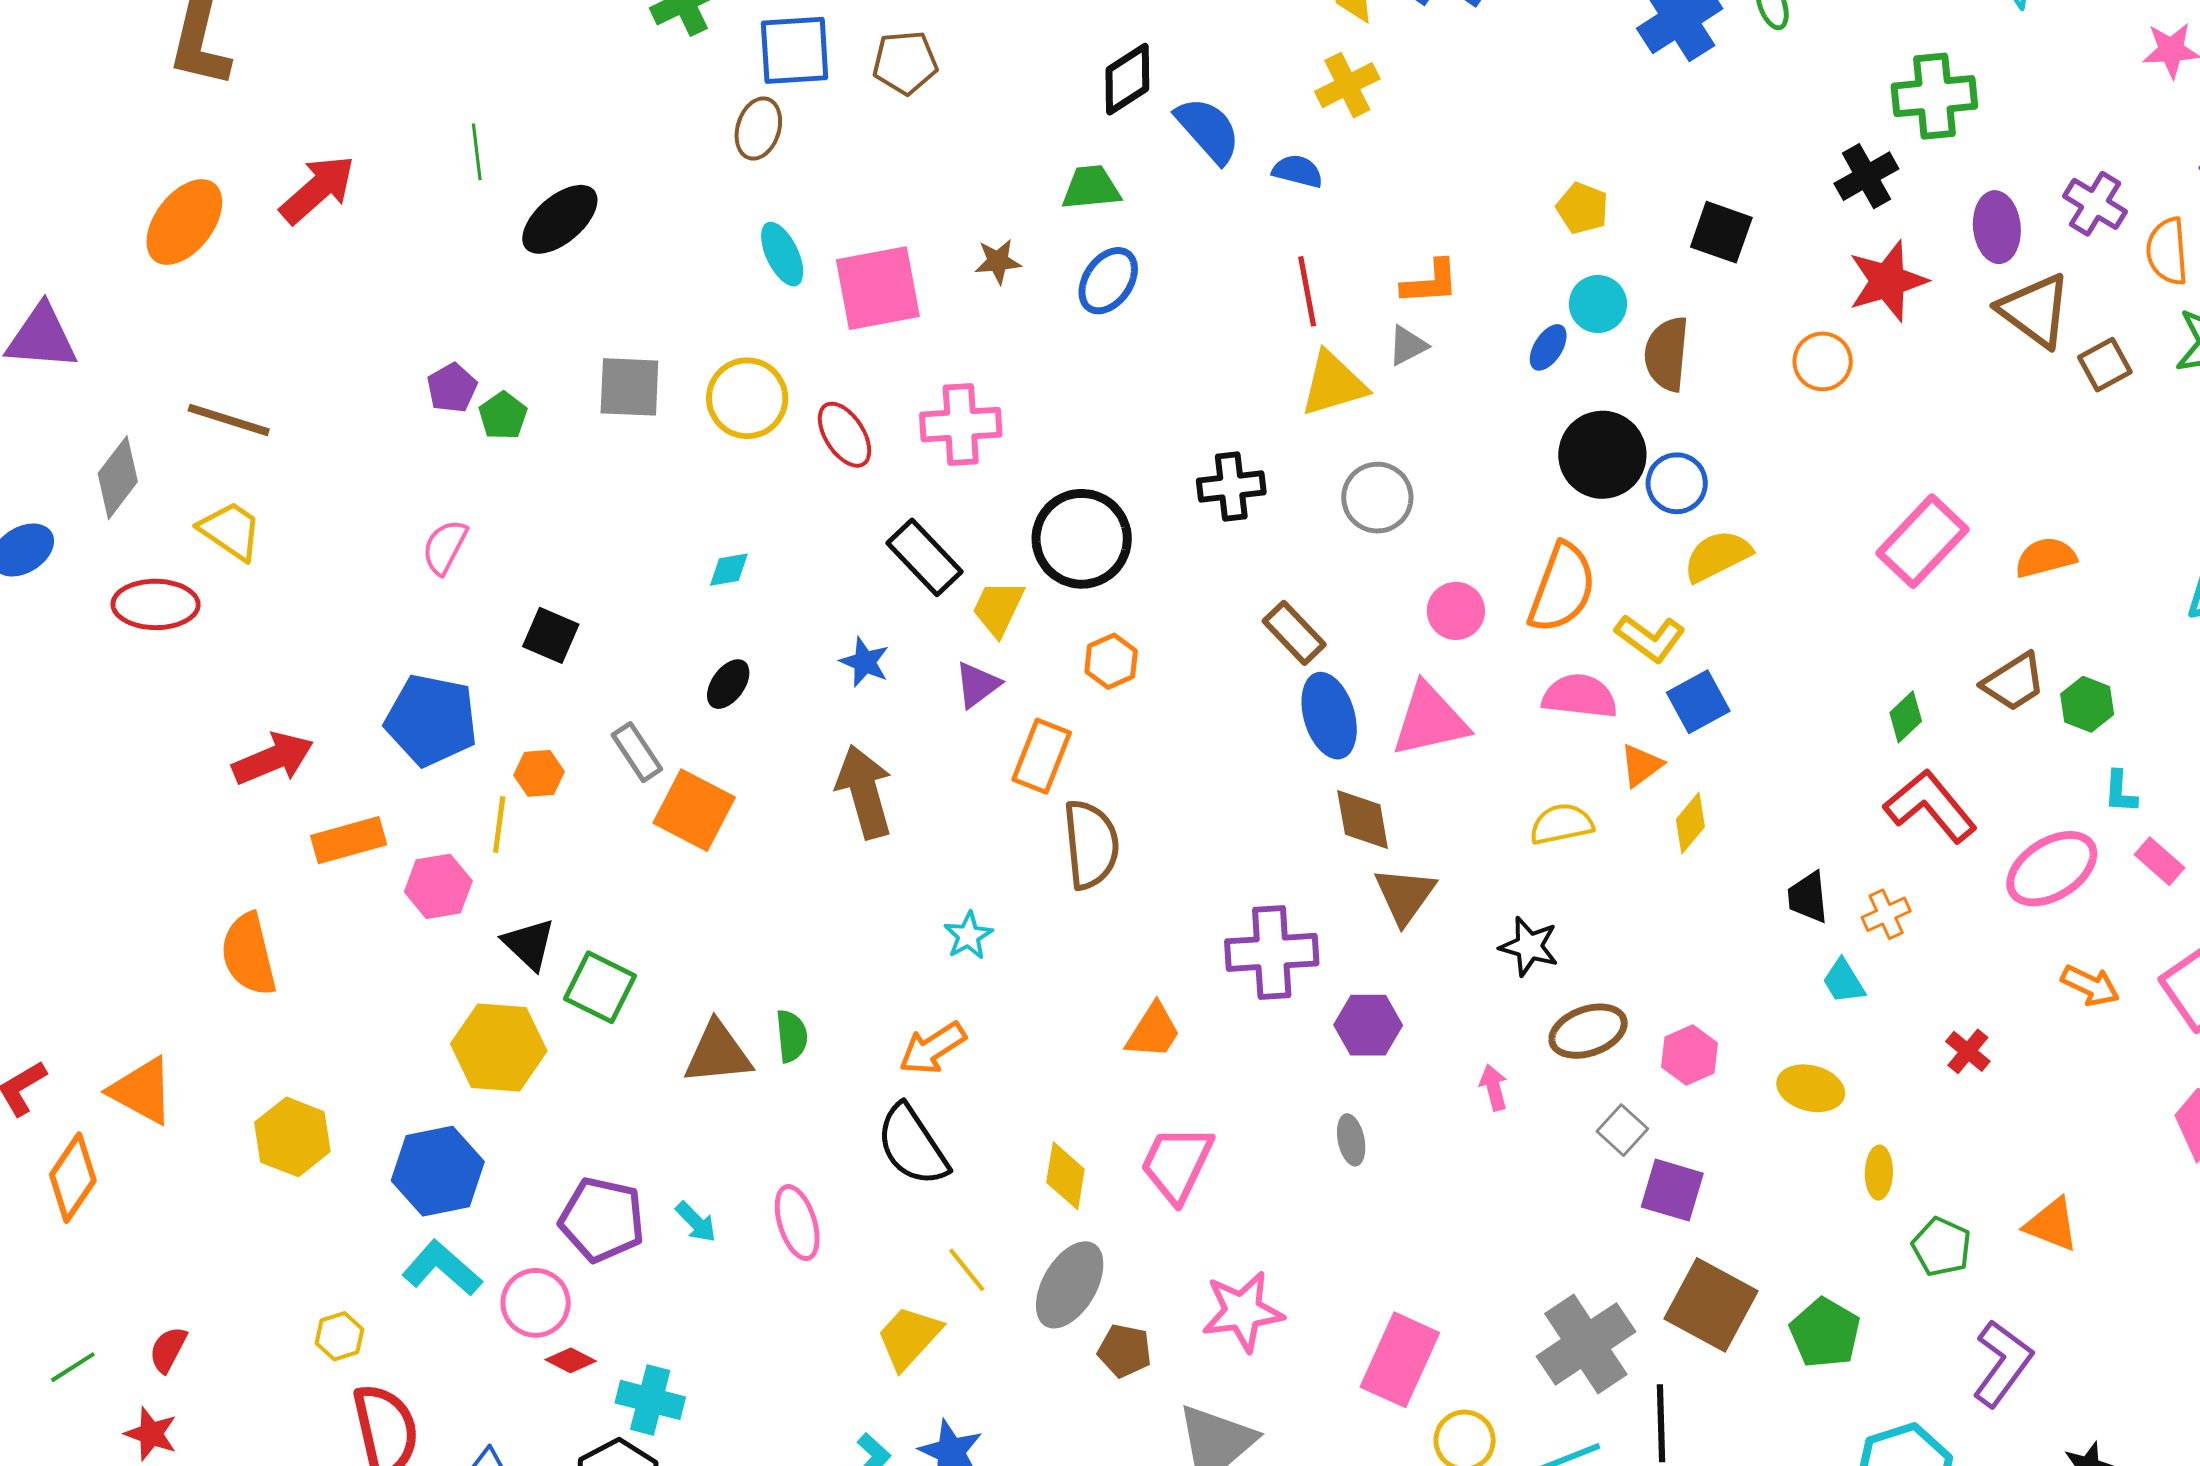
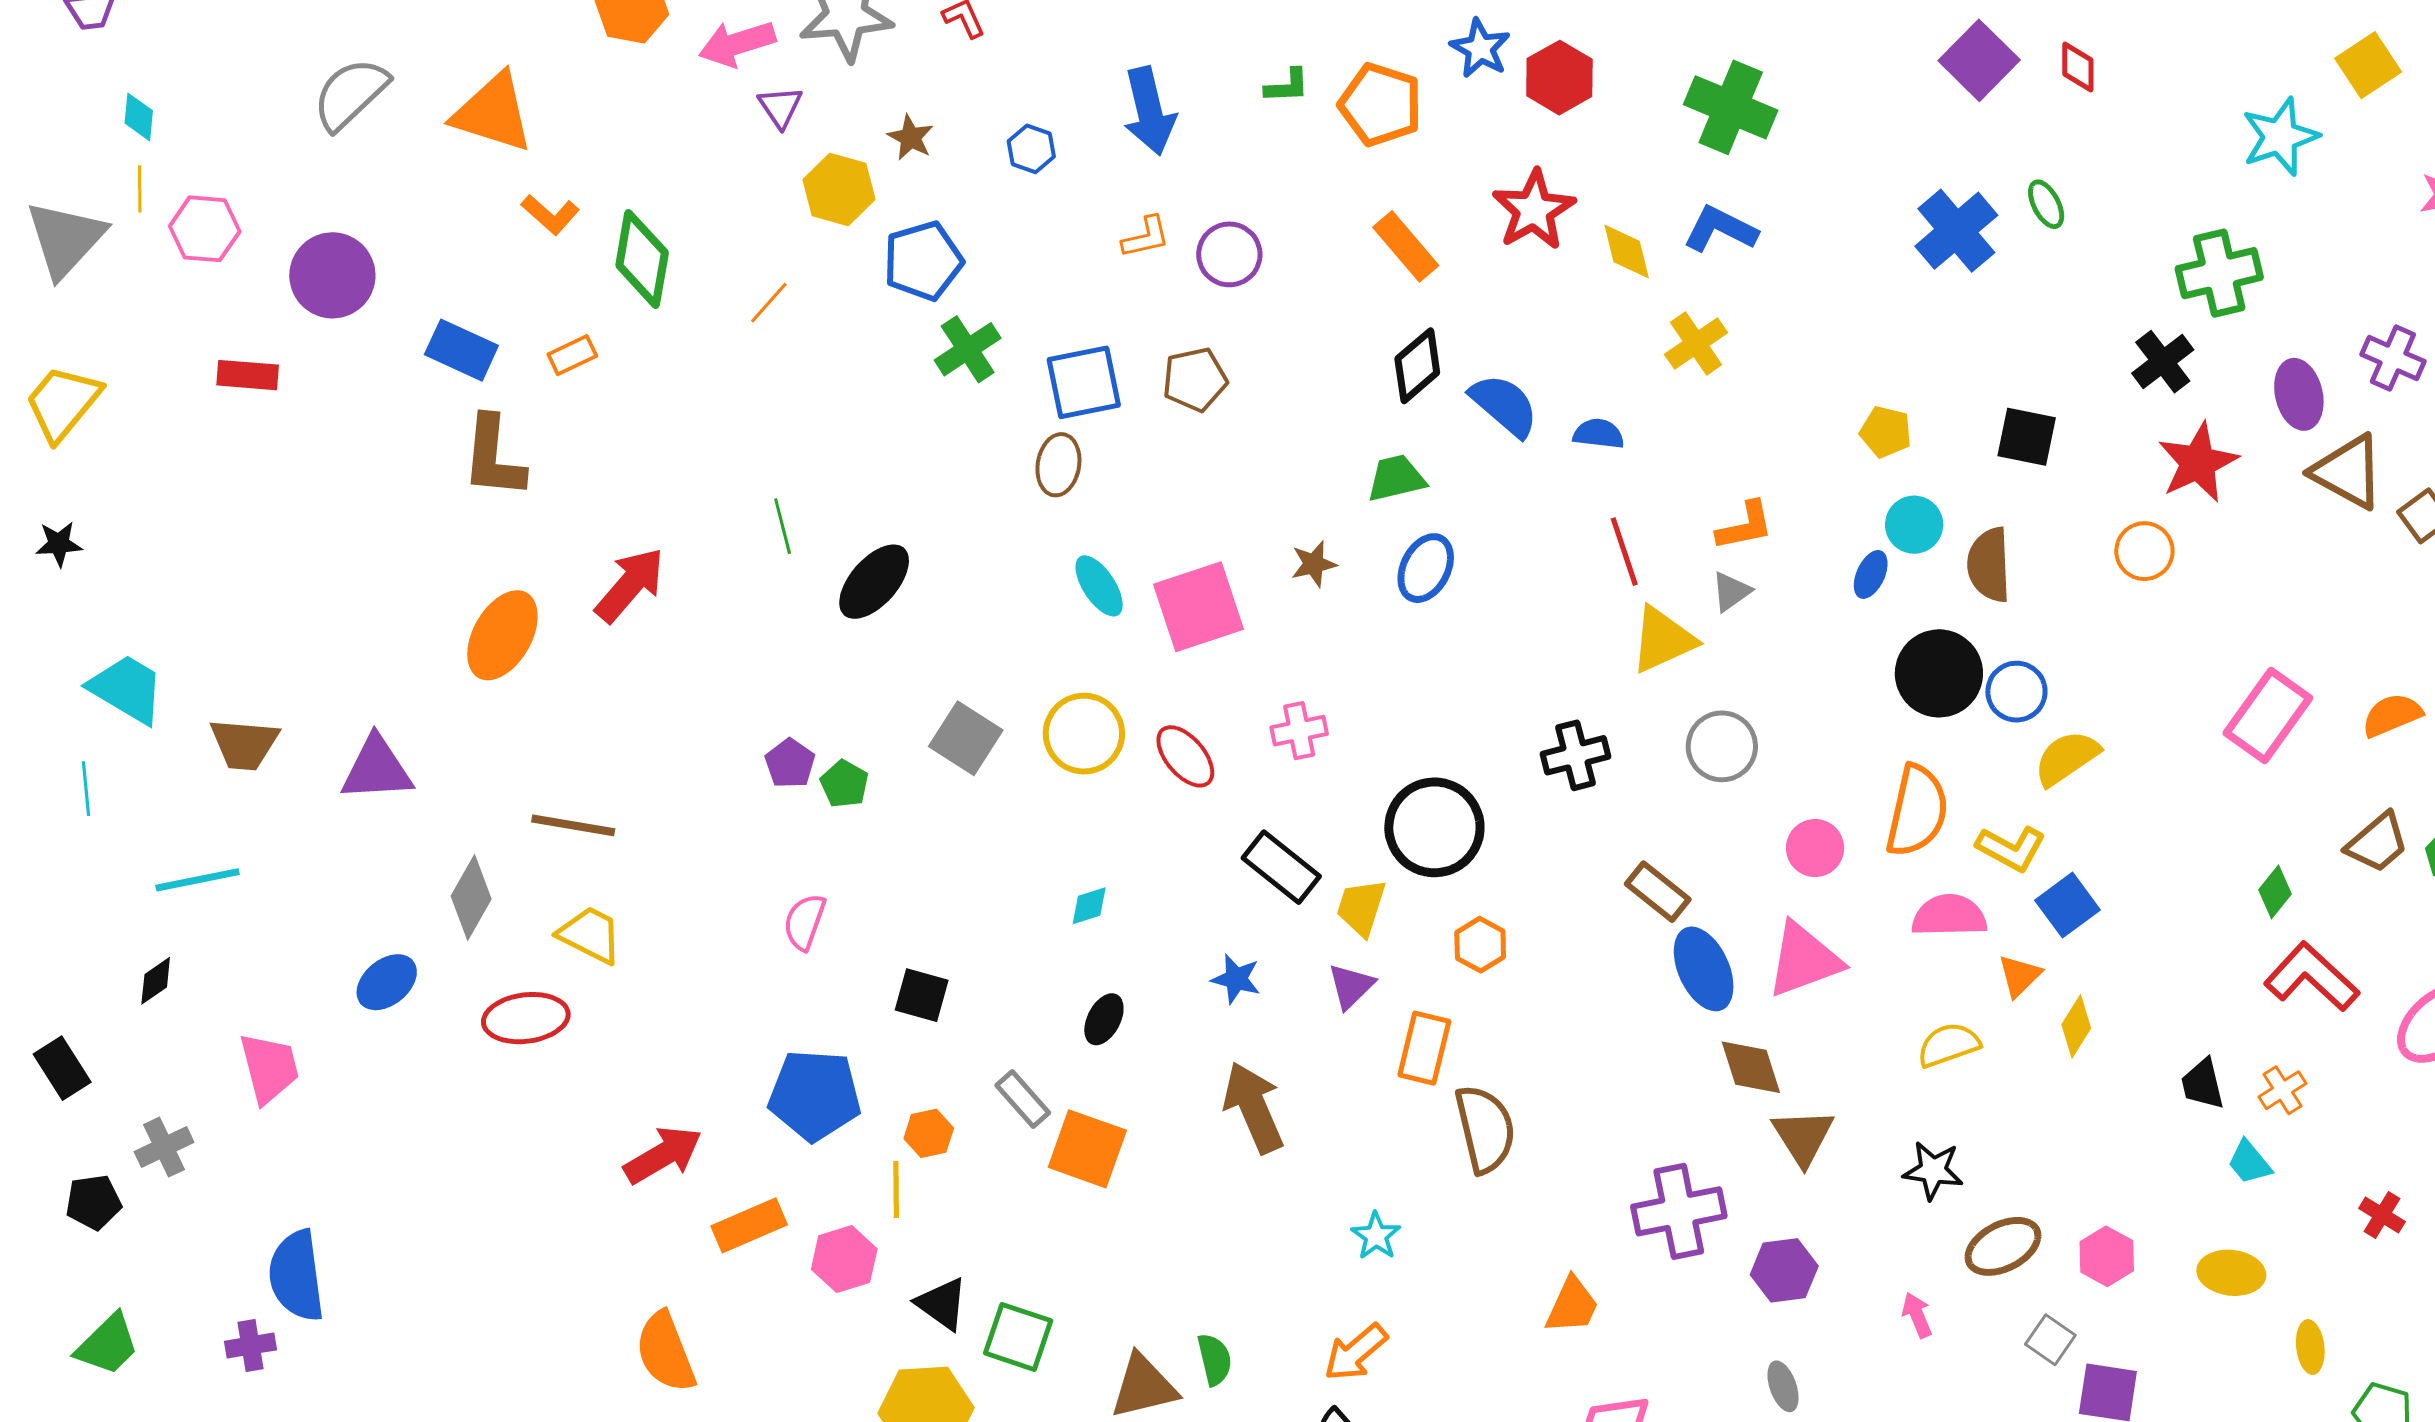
yellow cross: (1347, 85) -> (1696, 343), moved
gray square: (629, 387) -> (966, 738), turned 38
pink cross: (961, 425) -> (1299, 731), size x0.7

